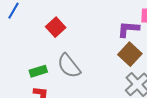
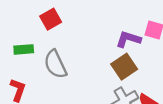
green rectangle: (38, 71) -> (24, 49), moved

